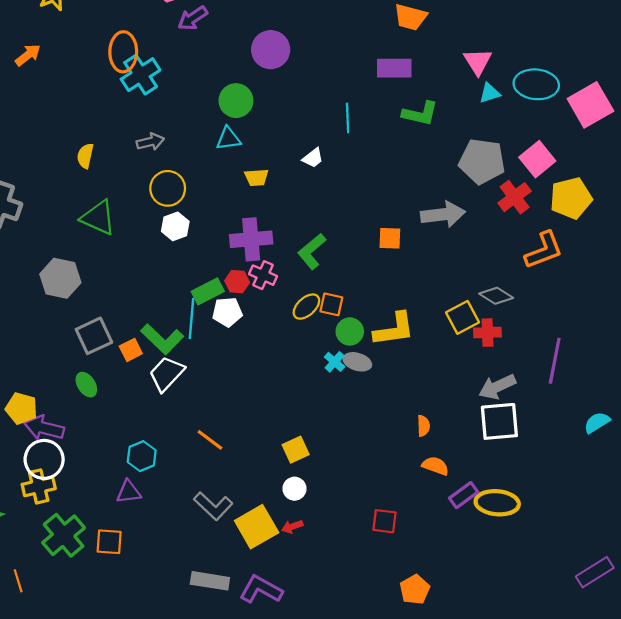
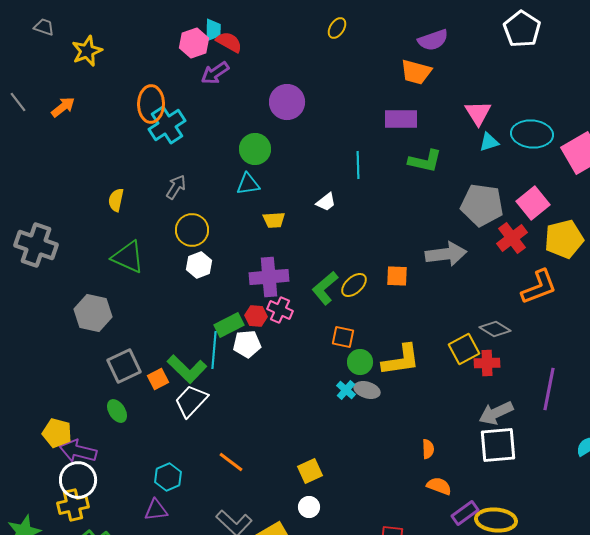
gray arrow: (150, 142) -> (176, 187), turned -45
yellow ellipse: (306, 307) -> (354, 285), moved

